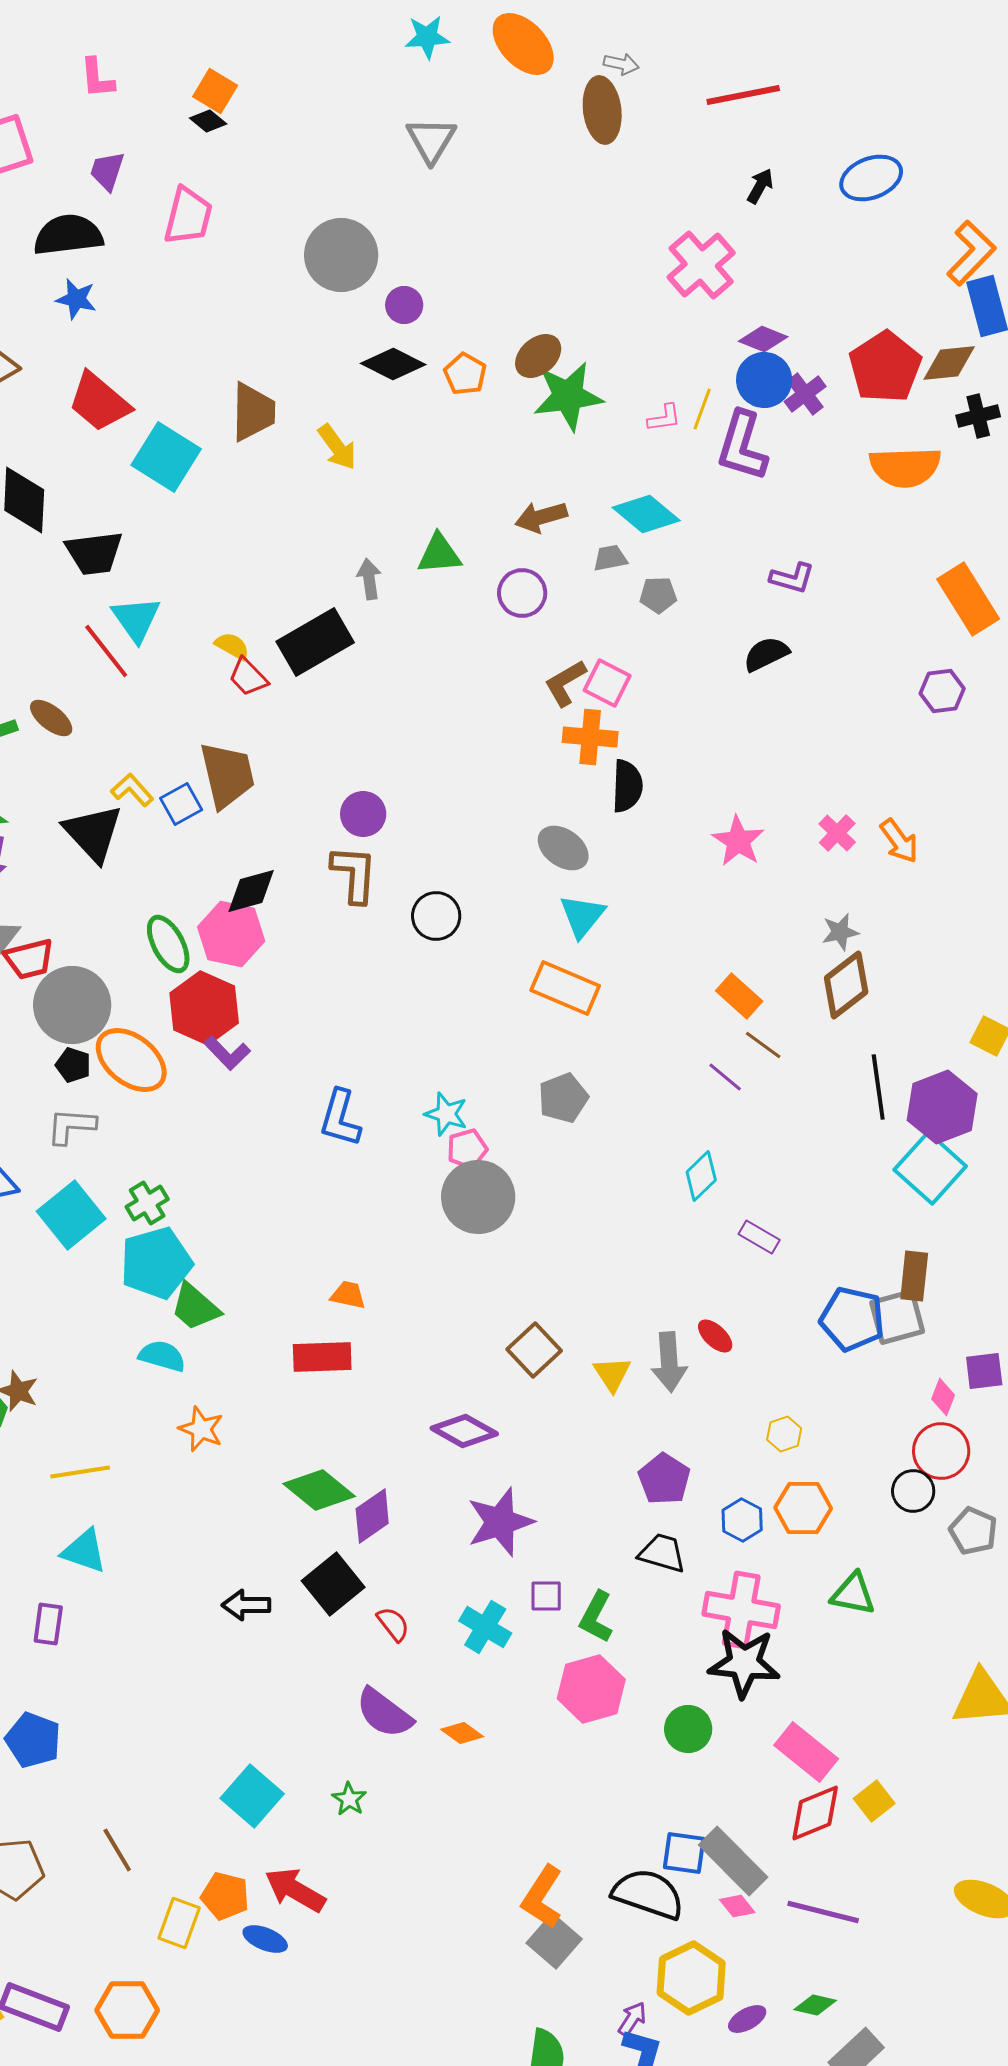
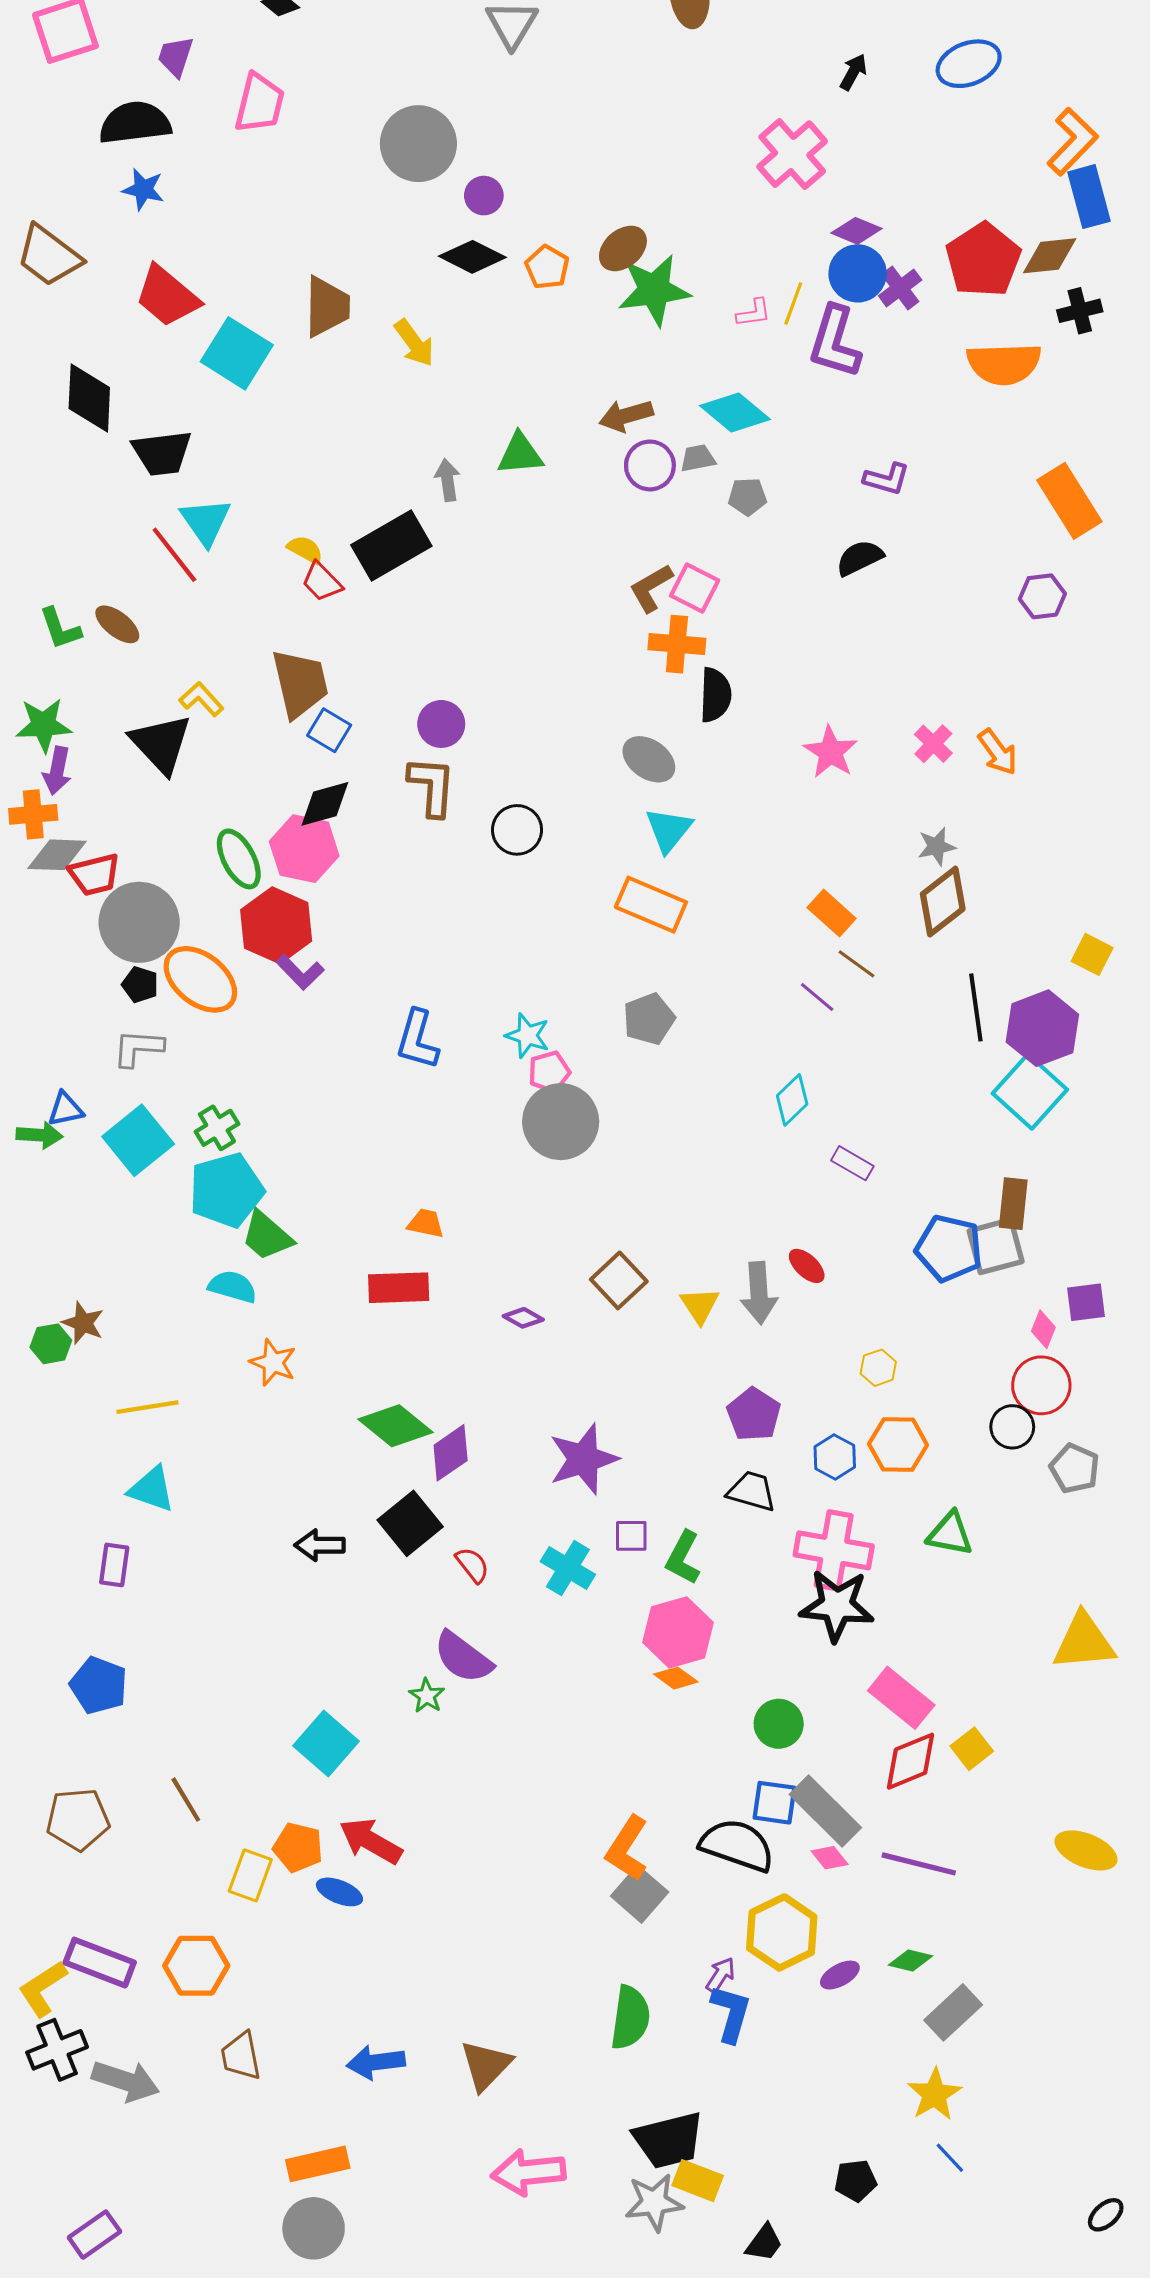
purple circle: (522, 593) -> (650, 465), moved
blue square: (181, 804) -> (329, 730), moved, turned -30
purple diamond: (464, 1431) -> (523, 1318), moved, size x0.6
green circle: (688, 1729) -> (779, 1724), moved
orange diamond: (462, 1733) -> (676, 1678), moved
green star: (349, 1799) -> (427, 1696), moved

